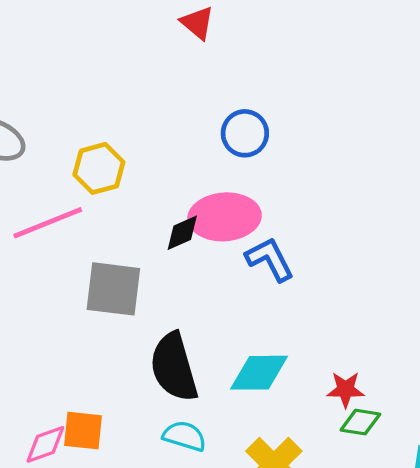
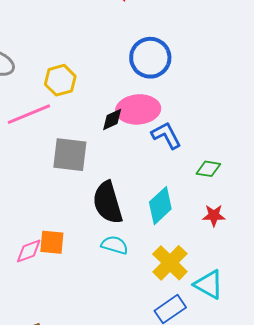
blue circle: (245, 133) -> (150, 58), size x1.4
cyan diamond: (259, 373) -> (160, 206), turned -42
green diamond: (360, 422) -> (208, 169), moved

